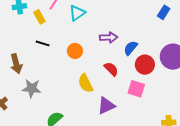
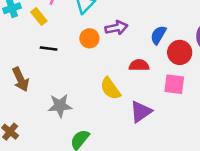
purple arrow: (109, 38) -> (116, 28), moved
orange circle: (75, 51) -> (89, 38), moved
red semicircle: (111, 69) -> (139, 65), turned -35
gray star: (32, 88) -> (60, 106), moved

